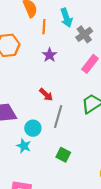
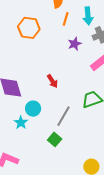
purple star: (50, 55) -> (75, 44), moved
gray line: (58, 117) -> (64, 116), moved

